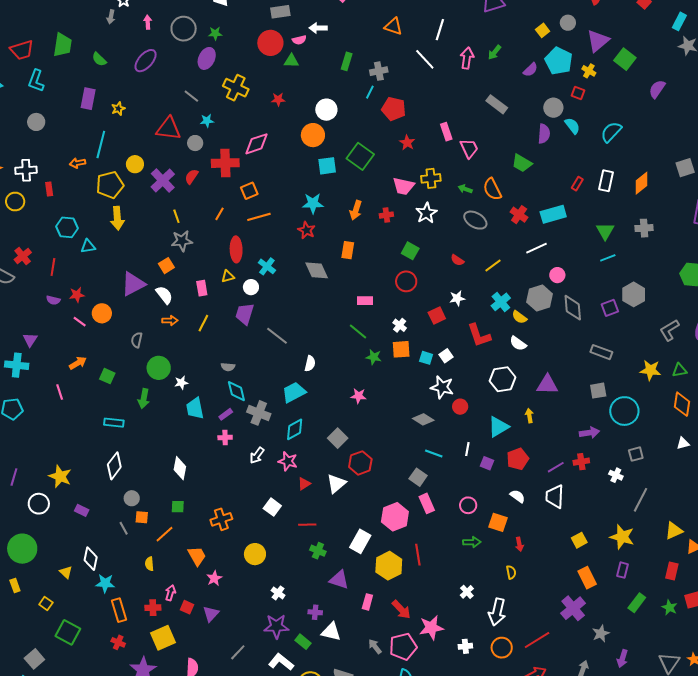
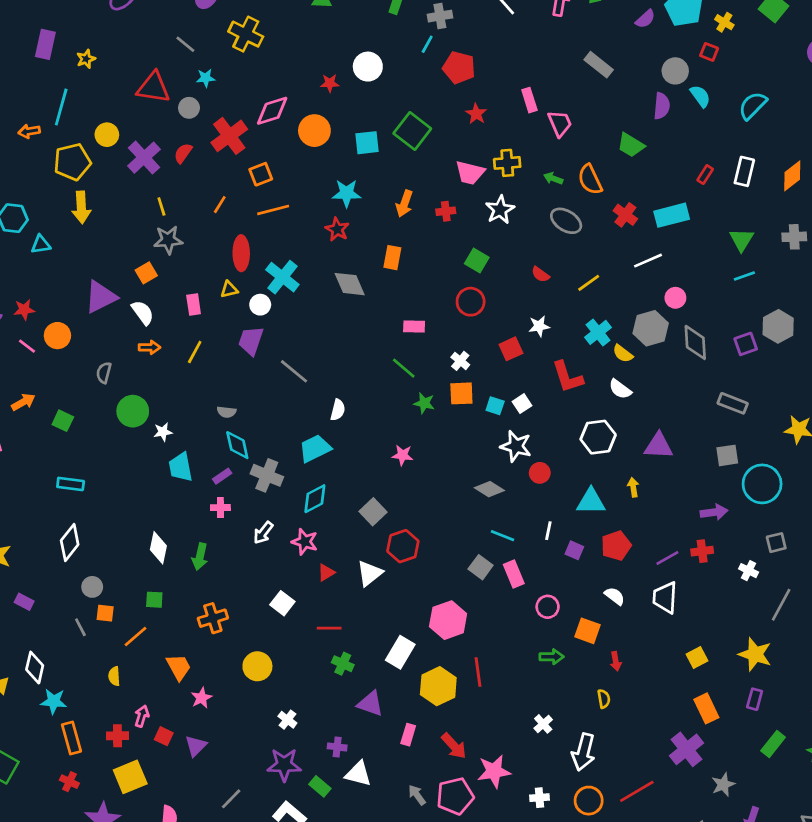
red star: (278, 99) -> (330, 83), moved
orange circle: (313, 135) -> (314, 131), moved
red cross: (225, 163) -> (229, 136), turned -36
cyan cross: (267, 266) -> (282, 277), size x1.4
green arrow: (144, 399) -> (200, 557), moved
cyan triangle: (498, 427) -> (591, 501), turned 30
pink rectangle: (427, 503) -> (514, 574), moved

